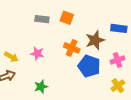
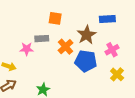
gray rectangle: (42, 19) -> (42, 39), moved
orange cross: (72, 48) -> (66, 47), turned 35
pink star: (37, 53) -> (27, 49), moved

